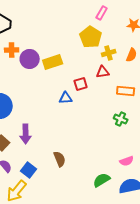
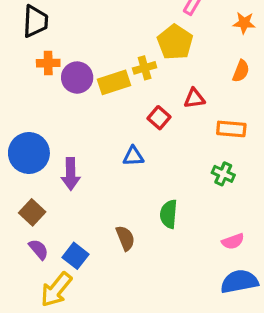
yellow cross: (109, 53) -> (145, 68), moved
red square: (81, 84) -> (159, 118), turned -32
blue triangle: (66, 98) -> (133, 156), moved
purple arrow: (26, 134) -> (71, 174), moved
green semicircle: (102, 180) -> (169, 214), moved, turned -54

